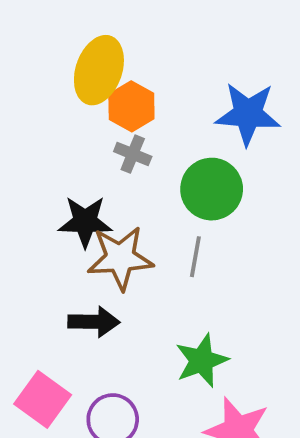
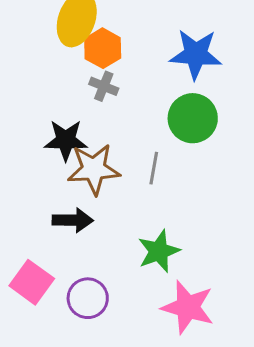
green circle: (212, 189) -> (193, 118), moved

